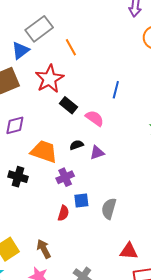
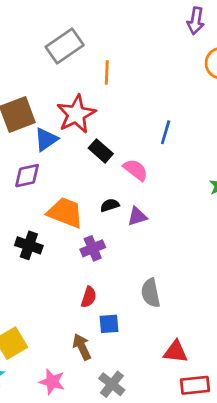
orange line: (71, 47) -> (107, 72), turned 30
blue triangle: (20, 51) -> (46, 139), moved
blue square: (81, 200) -> (109, 324), moved
gray semicircle: (109, 209) -> (151, 293), turned -30
brown arrow: (44, 249) -> (82, 347), moved

